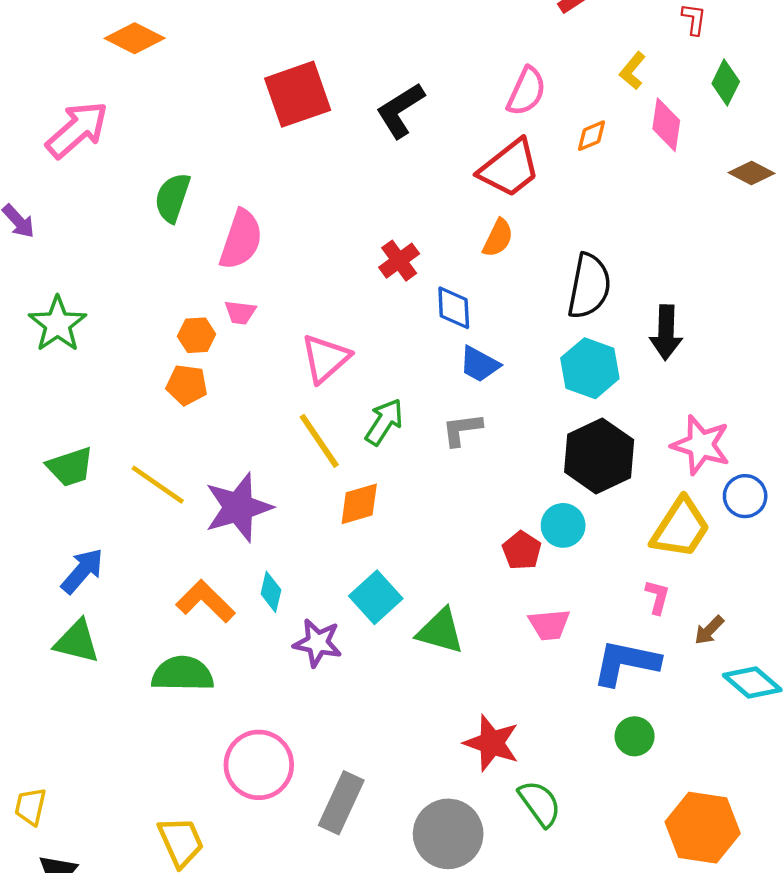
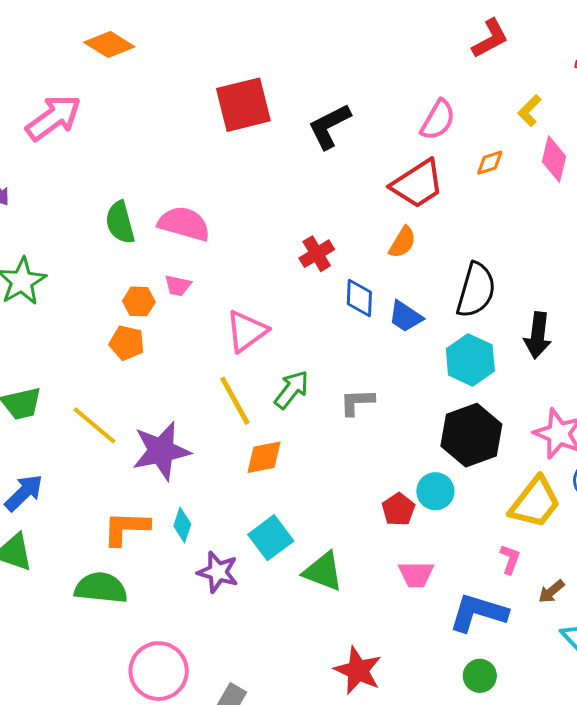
green semicircle: (172, 198) -> (120, 222), moved, turned -39
pink semicircle: (241, 240) -> (184, 224), turned -98
blue trapezoid: (479, 364) -> (406, 316), moved
orange L-shape: (206, 601) -> (126, 528), turned -48

